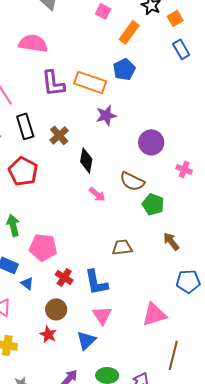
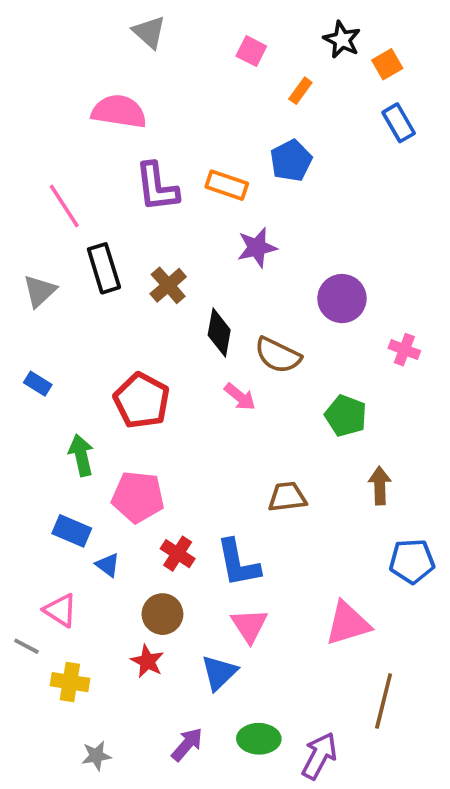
orange rectangle: (129, 32) -> (300, 91), size x0.6
orange rectangle: (90, 82) -> (227, 185), size x0.7
red pentagon: (23, 171) -> (142, 401), moved
brown semicircle: (132, 181) -> (278, 355), moved
brown arrow: (171, 241) -> (380, 486), turned 36

